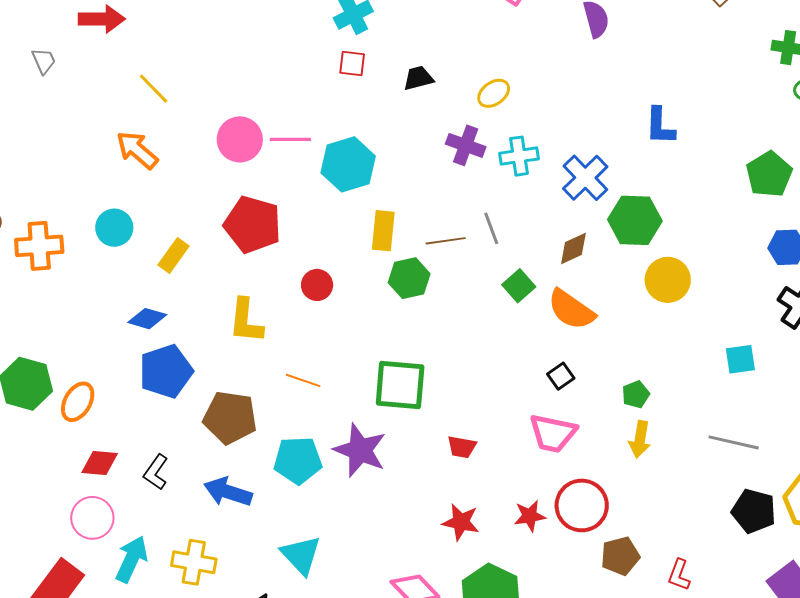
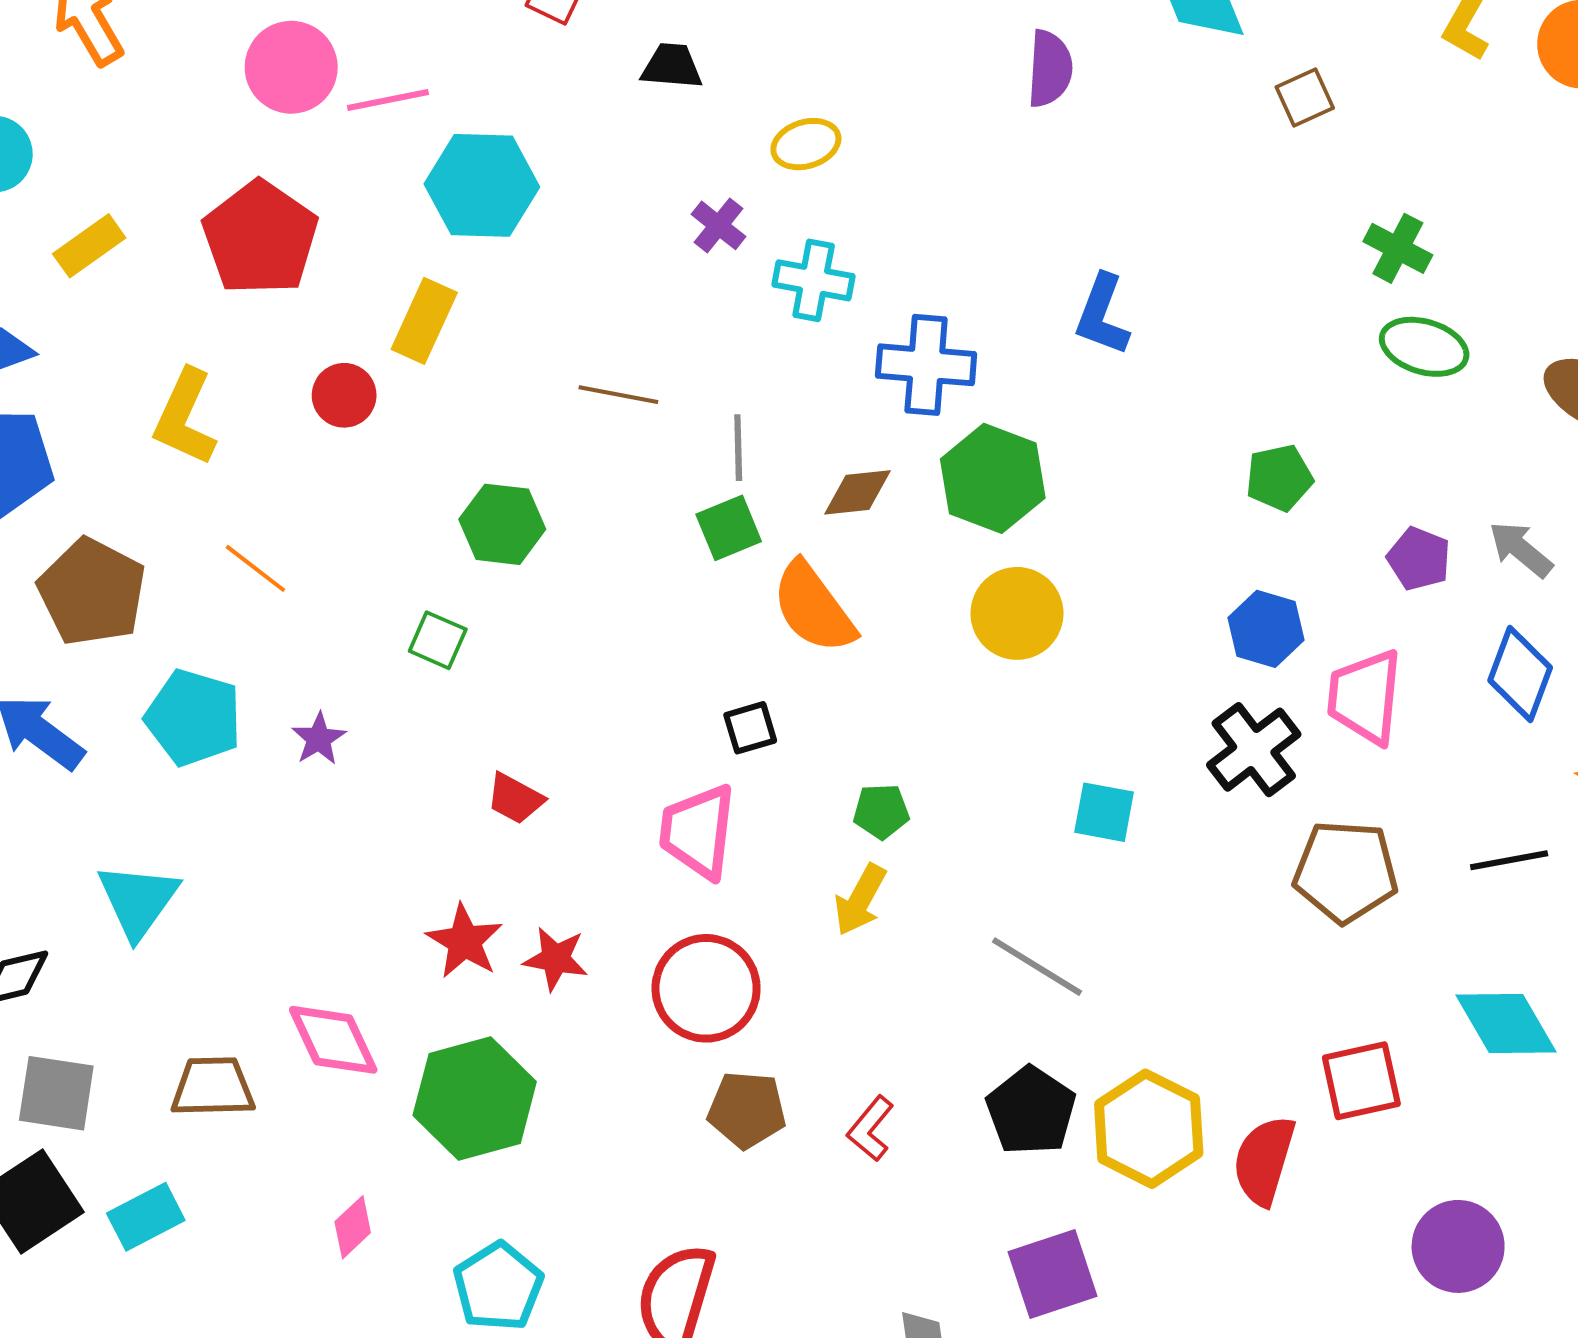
pink line: (290, 139) -> (388, 100), turned -30
purple cross: (466, 145) -> (719, 225), size x0.7
green pentagon: (769, 174) -> (1279, 478), size x0.7
blue cross: (585, 178) -> (926, 365), turned 30
gray line: (491, 228) -> (738, 448), moved
yellow rectangle: (383, 231) -> (424, 321), moved
green hexagon: (409, 278) -> (502, 524), moved
green square: (400, 385) -> (438, 640), size x0.5
pink trapezoid: (553, 433) -> (698, 831), turned 66
purple star: (360, 450) -> (319, 739), size x0.5
red star: (530, 516) -> (556, 959), moved
red L-shape: (679, 575) -> (871, 1129), moved

